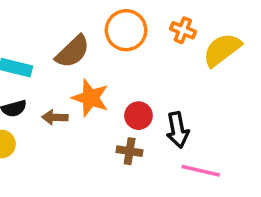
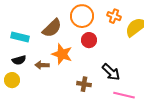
red circle: (138, 116) -> (89, 40), moved
black arrow: (178, 130) -> (111, 72), turned -36

